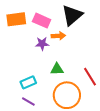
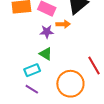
green triangle: (57, 69) -> (46, 54), moved, turned 32

